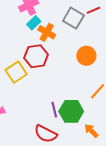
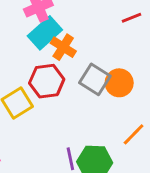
gray square: (73, 18) -> (95, 79), moved
cyan rectangle: (34, 23) -> (45, 33), size x1.6

